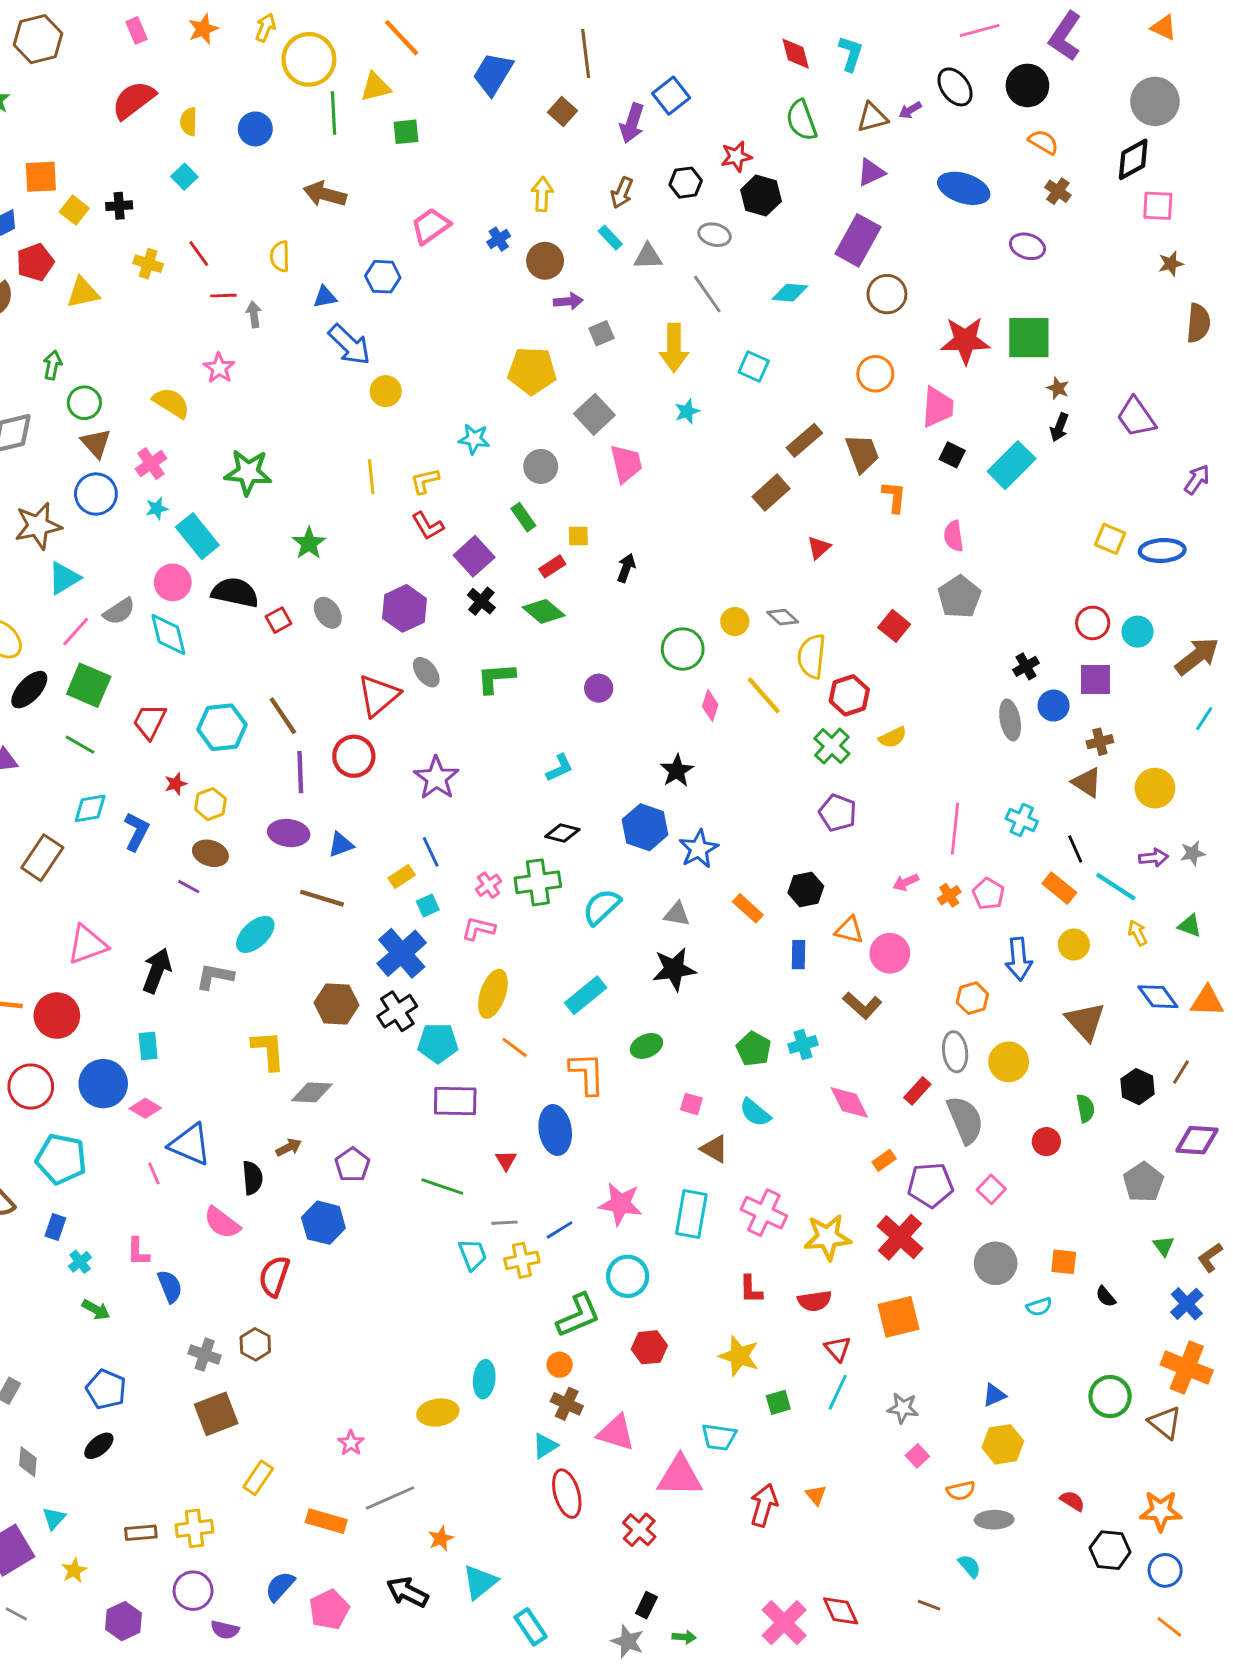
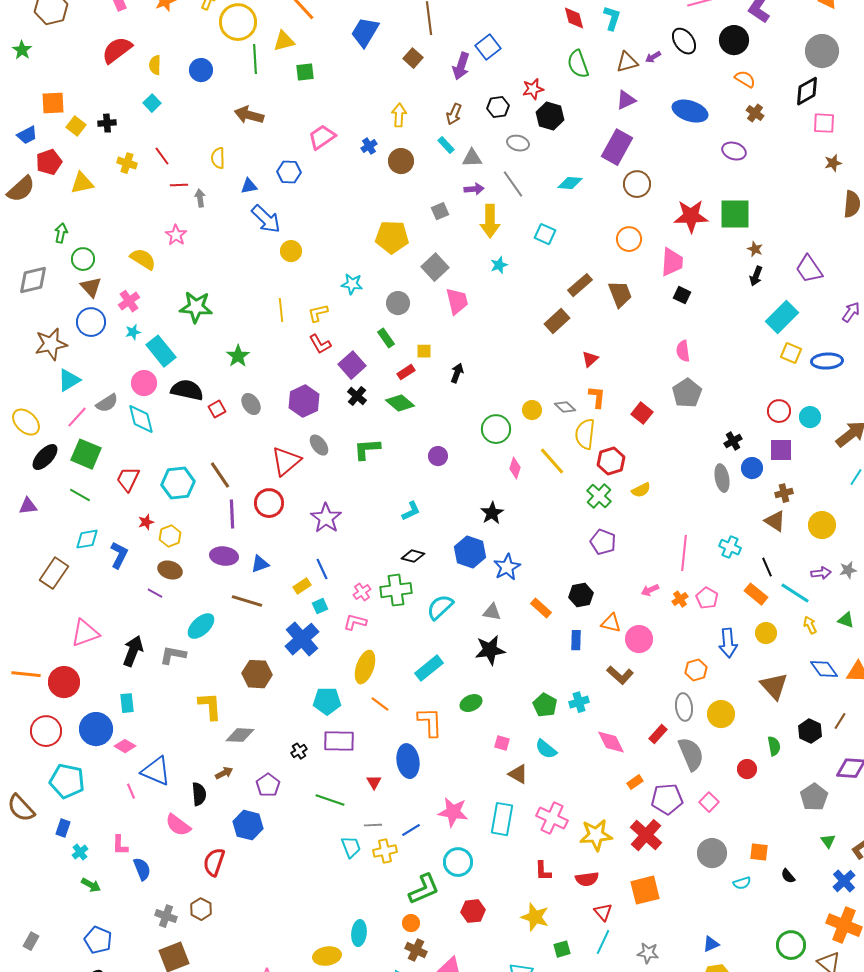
purple arrow: (568, 301) -> (474, 189), moved
cyan rectangle: (1012, 465) -> (782, 317), moved
orange L-shape: (894, 497) -> (597, 397), moved
black cross: (397, 1011) -> (299, 751), moved, size x0.6

